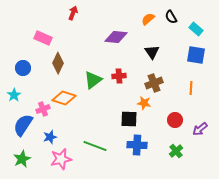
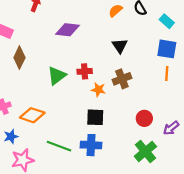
purple diamond: (116, 37) -> (67, 30), moved
orange line: (191, 88) -> (167, 74), moved
orange diamond: (64, 98) -> (32, 115), moved
orange star: (144, 103) -> (98, 90), moved
blue cross: (137, 145) -> (91, 145), moved
green cross: (176, 151) -> (145, 151), size x1.5

